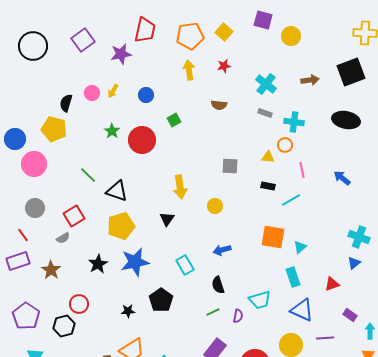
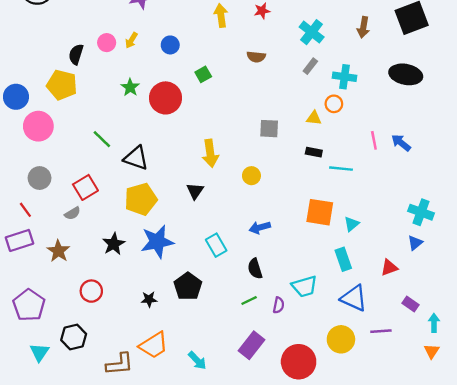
brown arrow: (310, 80) -> (363, 27), turned 108
gray rectangle: (265, 113) -> (310, 66), turned -72
pink line: (302, 170) -> (374, 140), moved
cyan line: (291, 200) -> (341, 169), turned 36
black hexagon: (64, 326) -> (74, 337), moved

